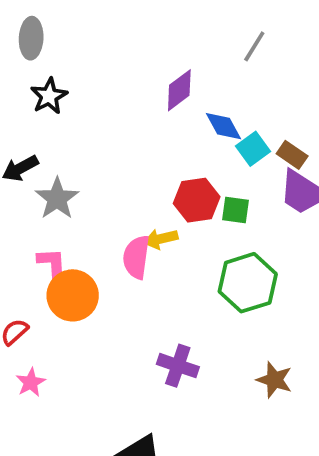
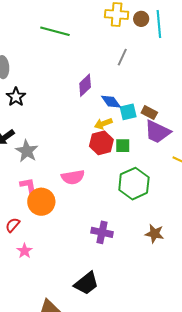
cyan square: (253, 149) -> (128, 112), turned 30
yellow arrow: (161, 239) -> (103, 124), moved
pink semicircle: (136, 257) -> (73, 177), turned -100

